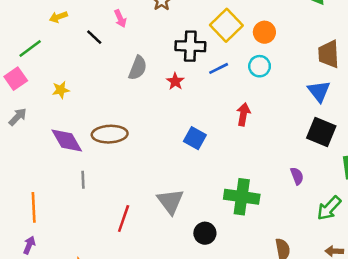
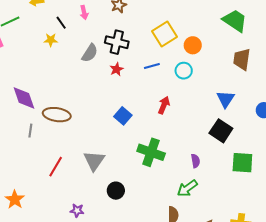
black cross: (190, 46) -> (117, 42), moved
brown trapezoid: (329, 54) -> (242, 59), moved
yellow star: (61, 90) -> (51, 40), moved
brown ellipse: (110, 134) -> (57, 115), moved
green cross: (242, 197) -> (151, 152), moved
green arrow: (329, 208) -> (187, 188), moved

